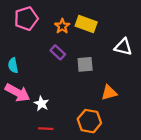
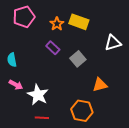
white triangle: (123, 47) -> (113, 43), turned -30
gray square: (85, 64) -> (78, 59), turned -35
pink arrow: (17, 93) -> (16, 85), size x0.6
white star: (41, 104) -> (38, 95), size x1.5

